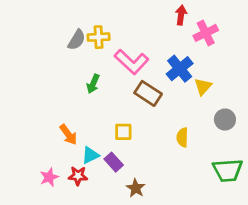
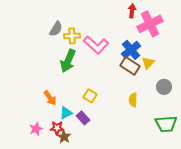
pink cross: (206, 33) -> (150, 24), size x1.4
yellow cross: (99, 37) -> (72, 36), moved
green arrow: (93, 84) -> (68, 61), size x1.6
brown rectangle: (148, 93) -> (130, 66), moved
yellow square: (123, 132) -> (90, 96), turned 32
brown star: (136, 188) -> (64, 137), moved

